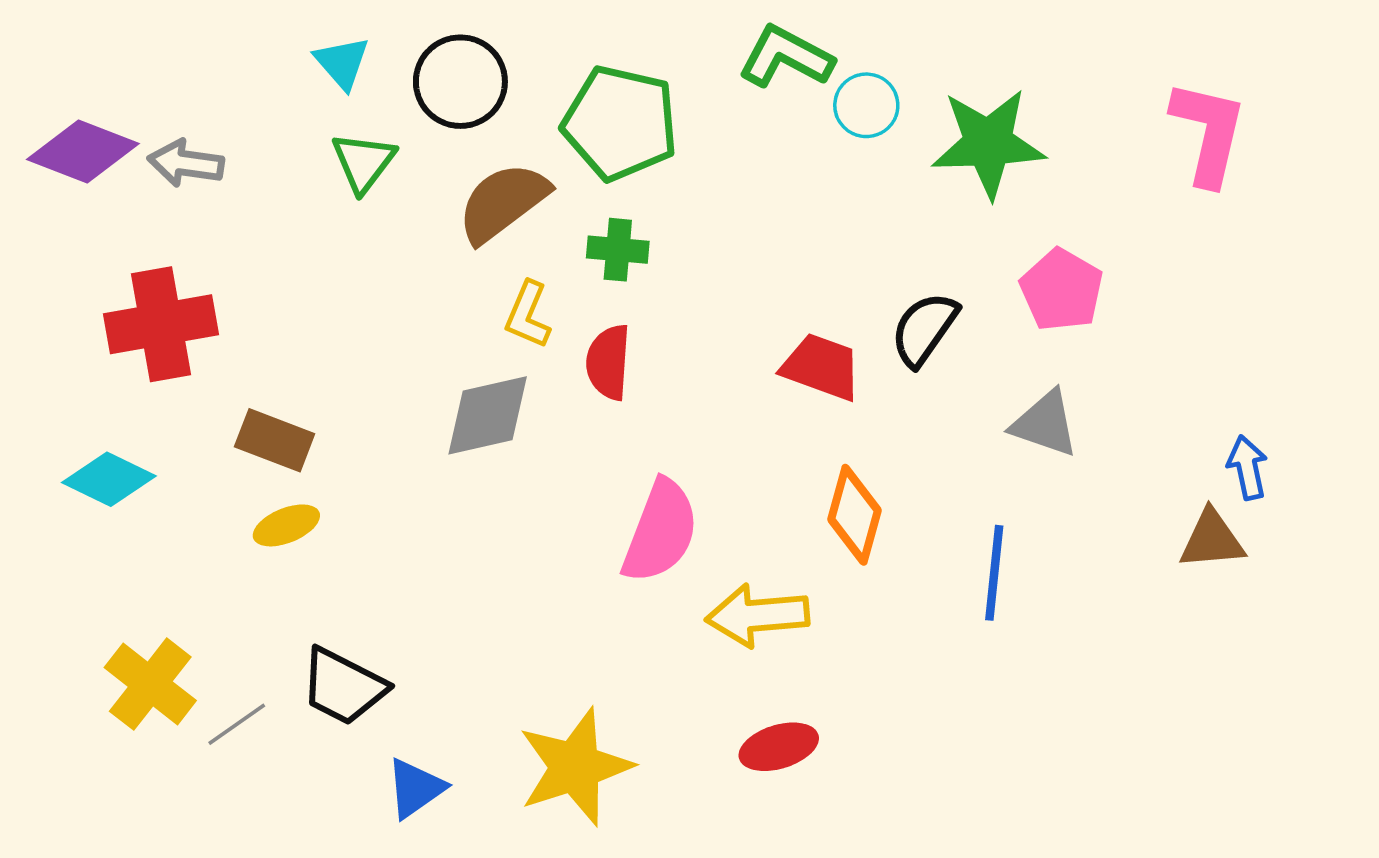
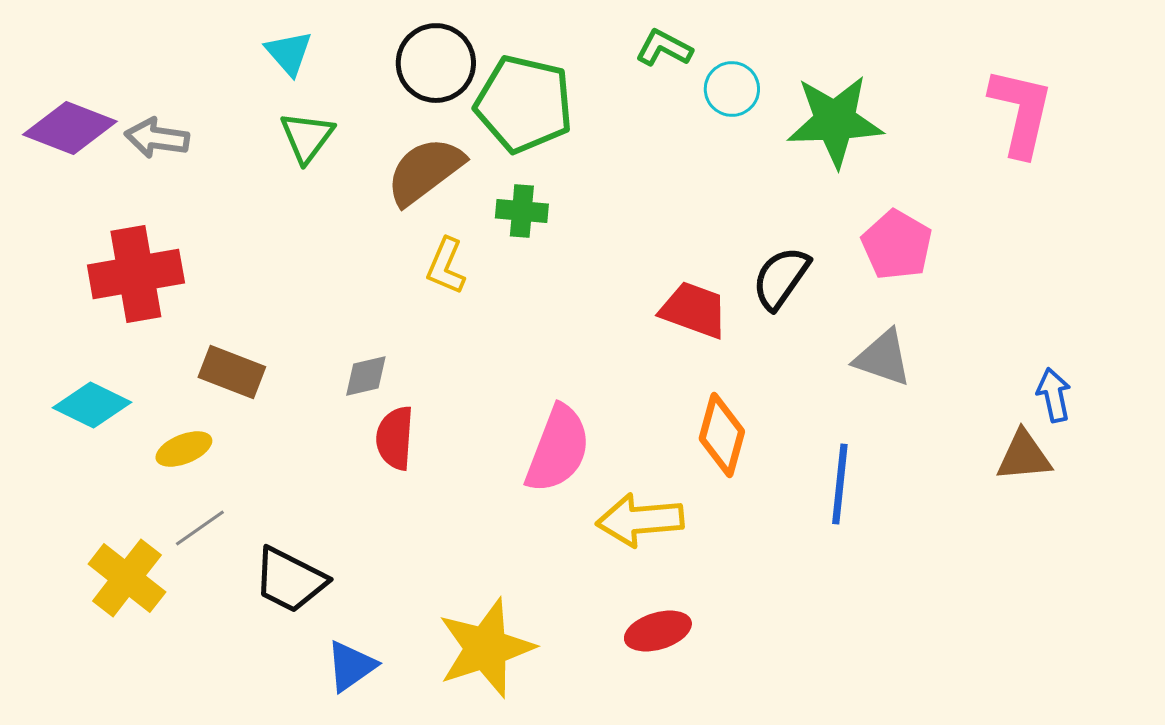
green L-shape: (786, 57) -> (664, 48), size x0.7
black circle: (460, 82) -> (436, 63), moved
red semicircle: (608, 362) -> (395, 438), moved
gray diamond: (488, 415) -> (366, 376), moved, size x0.6
yellow ellipse: (286, 525) -> (184, 449), moved
gray line: (237, 724) -> (200, 528), moved

